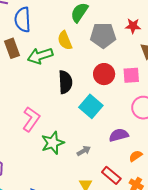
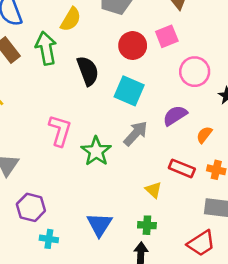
yellow semicircle: (65, 40) -> (71, 19), turned -108
green arrow: (40, 56) -> (46, 48), turned 115
gray arrow: (84, 151) -> (136, 133), moved, size x1.5

